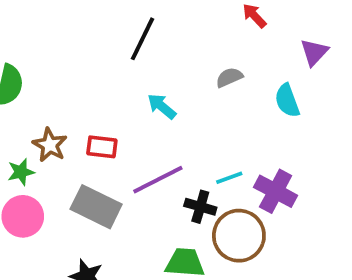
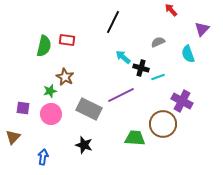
red rectangle: (102, 147) -> (67, 40), moved
cyan line: (229, 178) -> (158, 77), moved
black cross: (200, 207) -> (141, 68), moved

